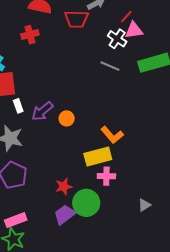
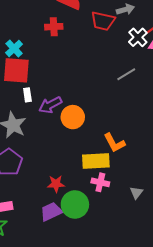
white cross: (117, 39) -> (138, 37), moved
gray line: (110, 66) -> (126, 74), turned -66
orange circle: (67, 118) -> (73, 117), size x1.5
gray triangle: (144, 205) -> (136, 193), moved, turned -32

